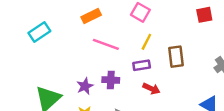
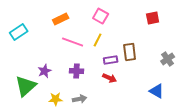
yellow line: (146, 42) -> (98, 40), moved
purple rectangle: (142, 65) -> (111, 60), moved
purple star: (85, 86) -> (45, 71), moved

